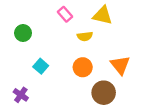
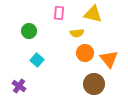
pink rectangle: (65, 14) -> (59, 13), turned 48
green circle: (23, 33) -> (29, 31), moved
orange circle: (83, 67) -> (85, 53), moved

